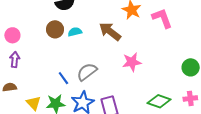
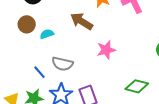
cyan semicircle: (75, 32) -> (47, 34), moved
gray semicircle: (87, 72) -> (62, 64), turned -125

